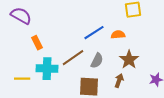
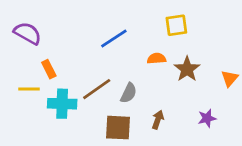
blue line: (94, 33) -> (114, 39), moved
brown star: (129, 60) -> (187, 69), moved
yellow line: (22, 79) -> (29, 89), moved

